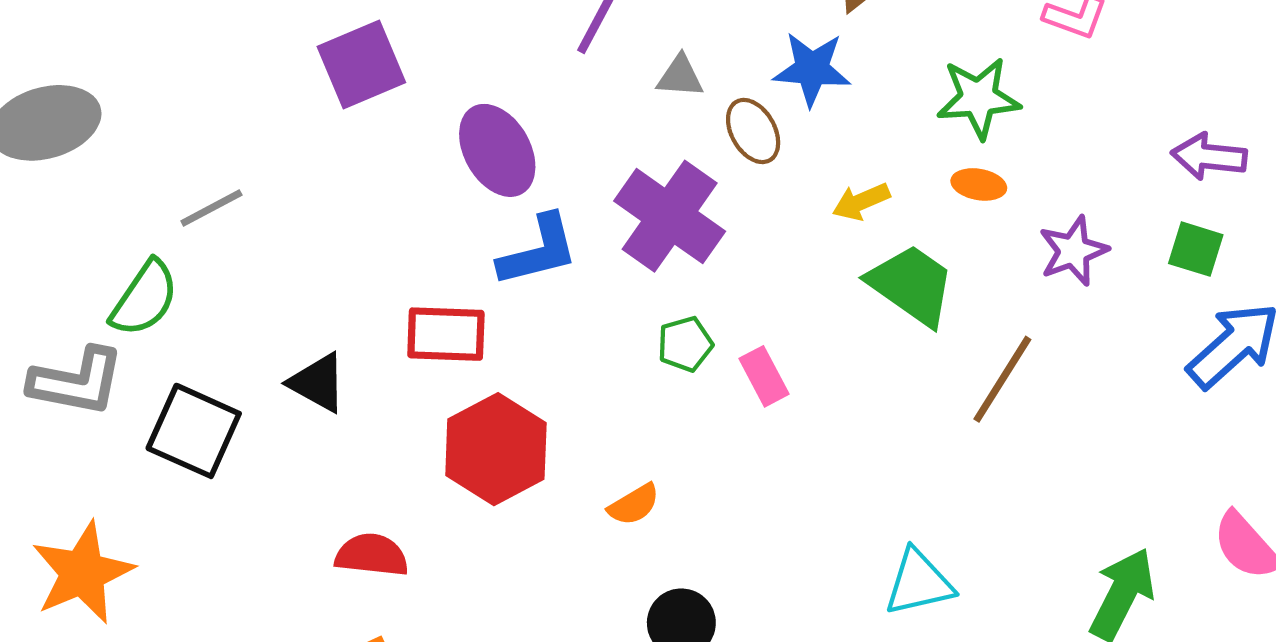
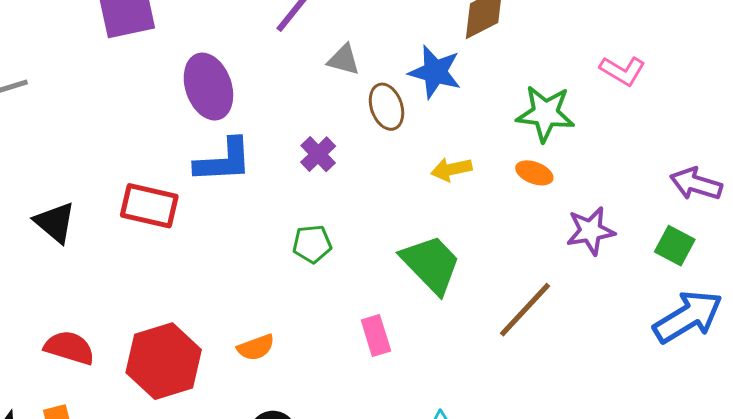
purple cross: (670, 216) -> (318, 154), size x0.5
green trapezoid: (912, 285) -> (431, 264), moved
pink rectangle: (764, 376) -> (376, 336), moved
red hexagon: (496, 449) -> (164, 361), moved

